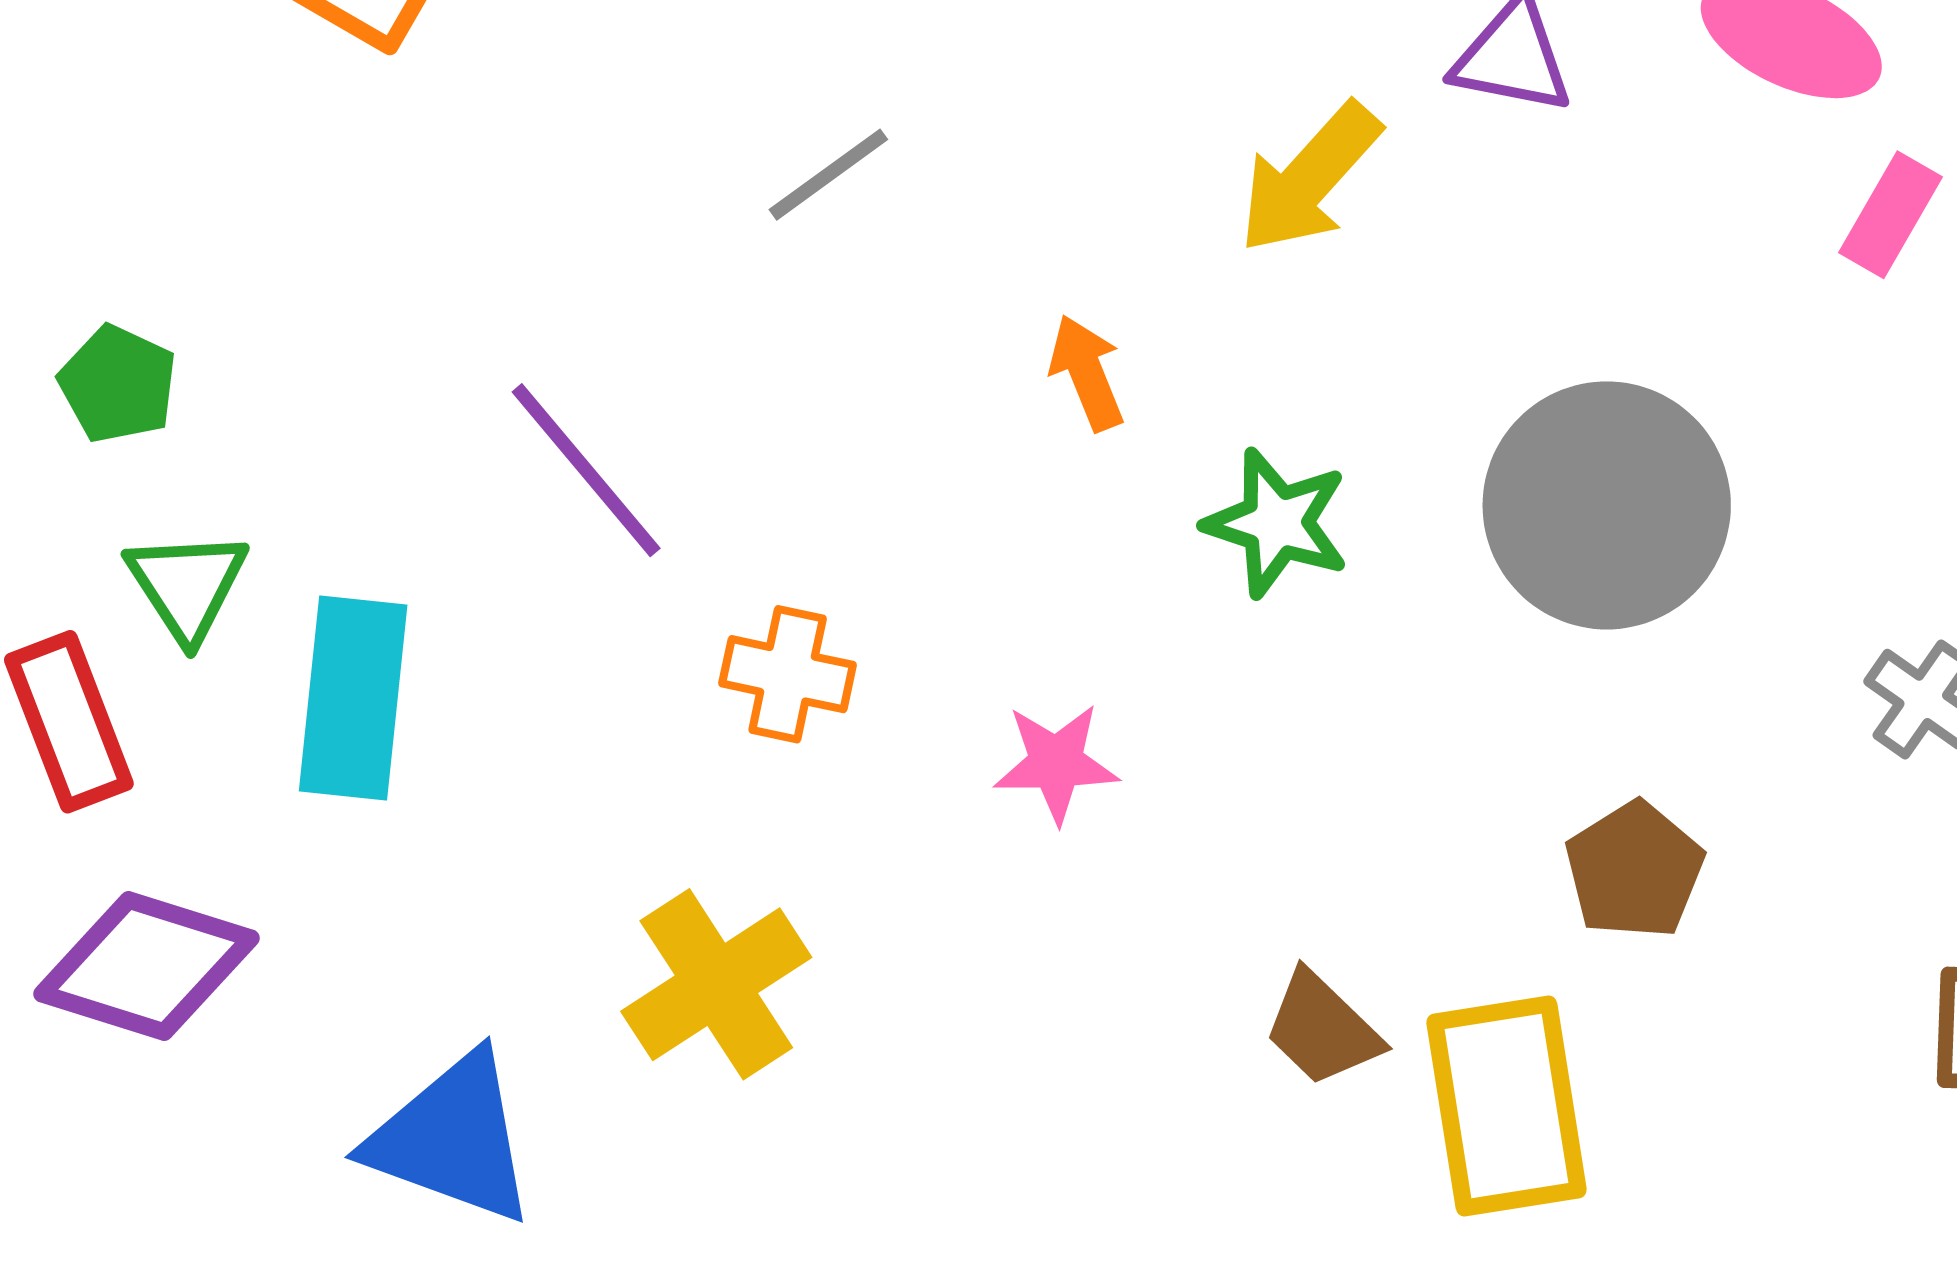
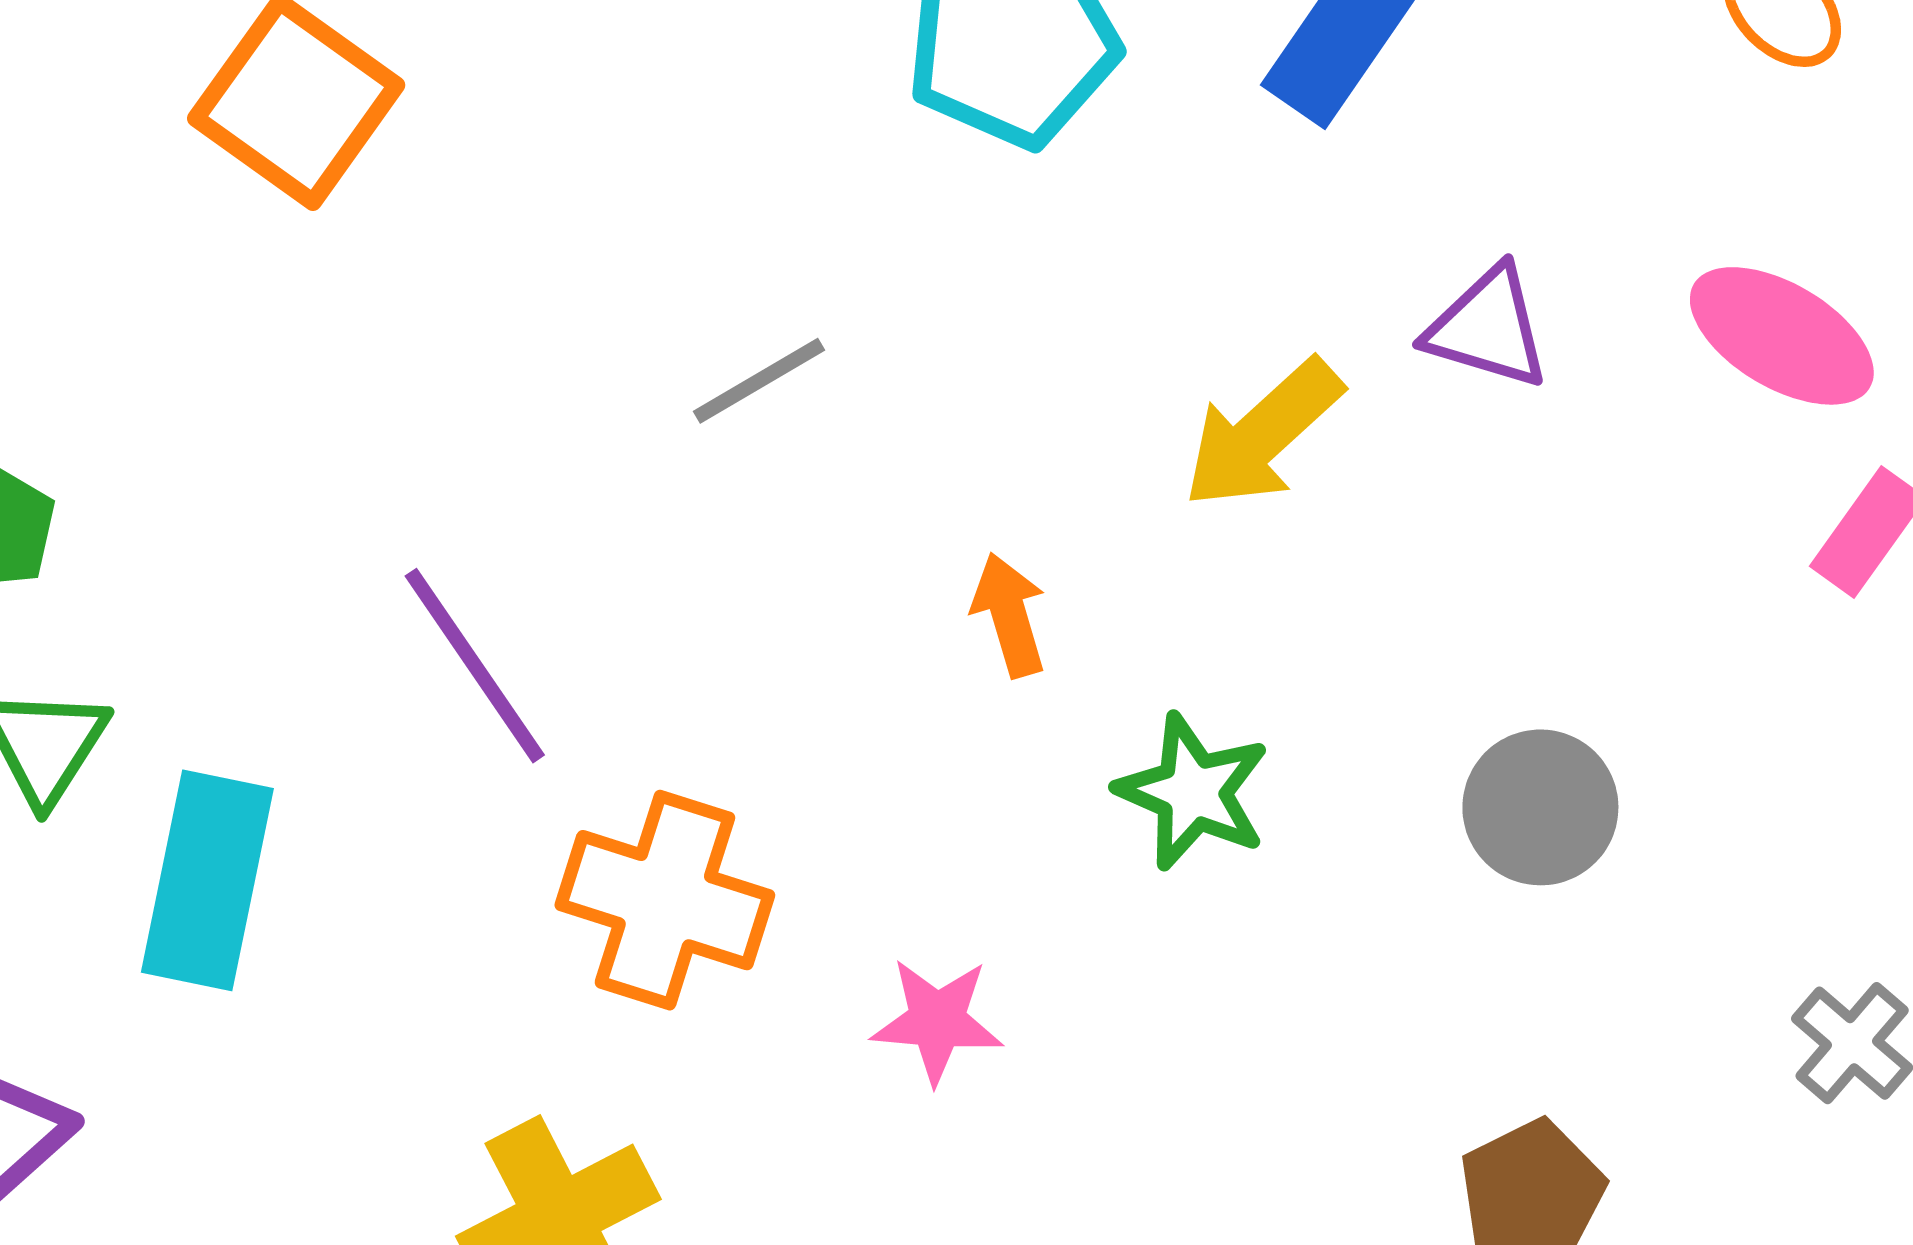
gray circle: (1607, 505) -> (1540, 807), size x0.6
orange cross: (788, 674) -> (665, 900), size x1.5

